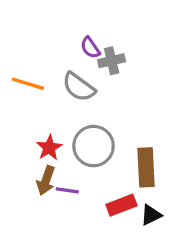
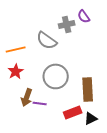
purple semicircle: (90, 48) -> (84, 16), moved
orange line: (28, 84) -> (16, 49), moved, turned -30
red star: (49, 148) -> (16, 71), moved

